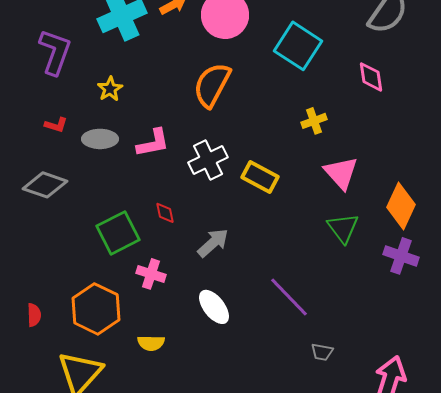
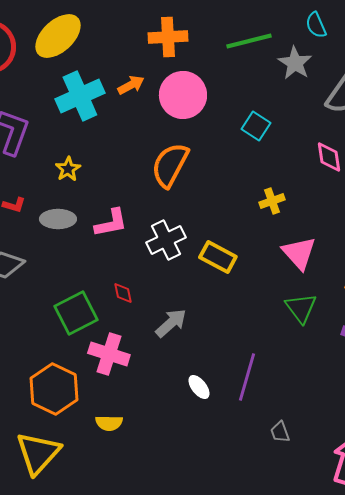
cyan square: (298, 46) -> (256, 126), size x0.6
pink cross: (151, 274) -> (109, 354), size x1.4
purple line: (289, 297) -> (247, 377), turned 60
white ellipse: (214, 307) -> (199, 387), moved, size x0.7
gray trapezoid: (322, 352) -> (280, 432), turned 60

